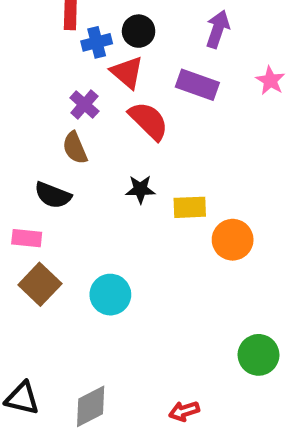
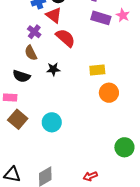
purple rectangle: (197, 85) -> (101, 18), moved
black star: (140, 189) -> (53, 69), moved
yellow rectangle: (190, 207) -> (97, 70), moved

